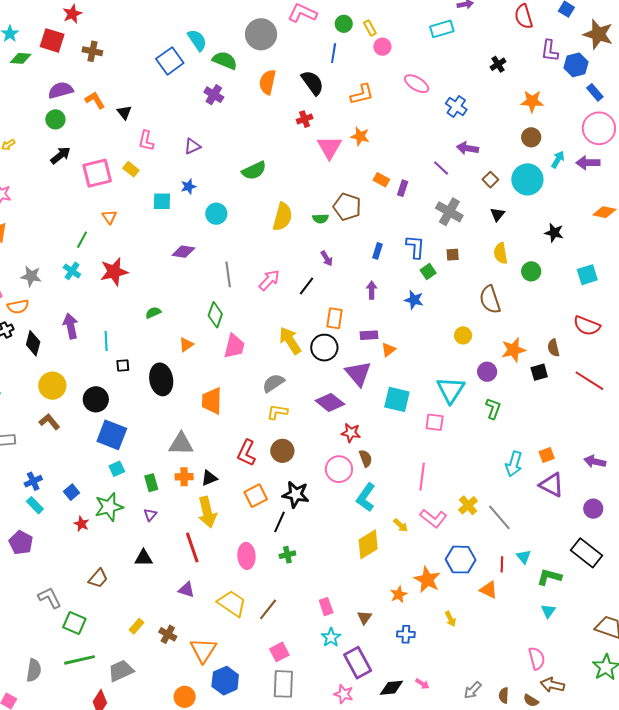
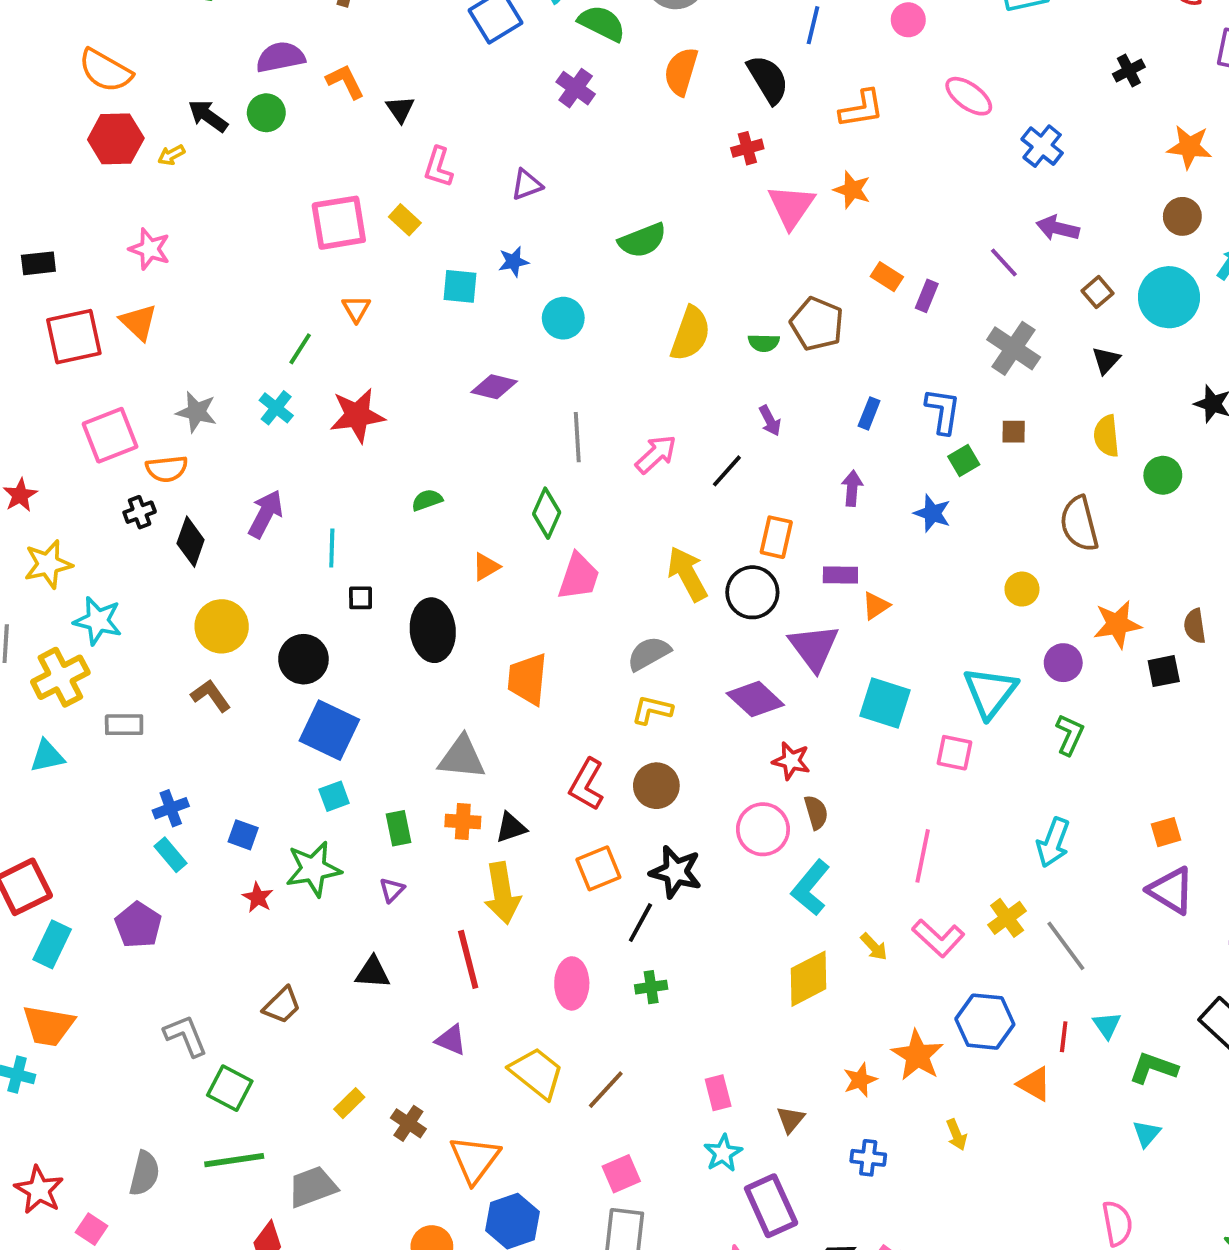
black arrow: (61, 155) -> (208, 116), moved, turned -110
purple arrow: (71, 326) -> (265, 514), turned 35
cyan arrow: (514, 464) -> (1053, 842), moved
blue square: (72, 492) -> (243, 835), turned -35

